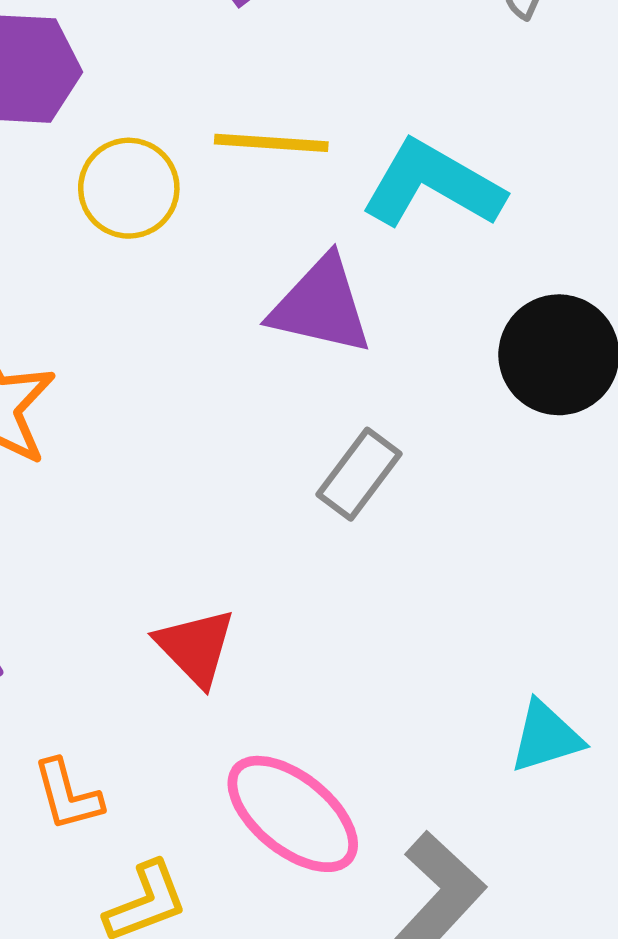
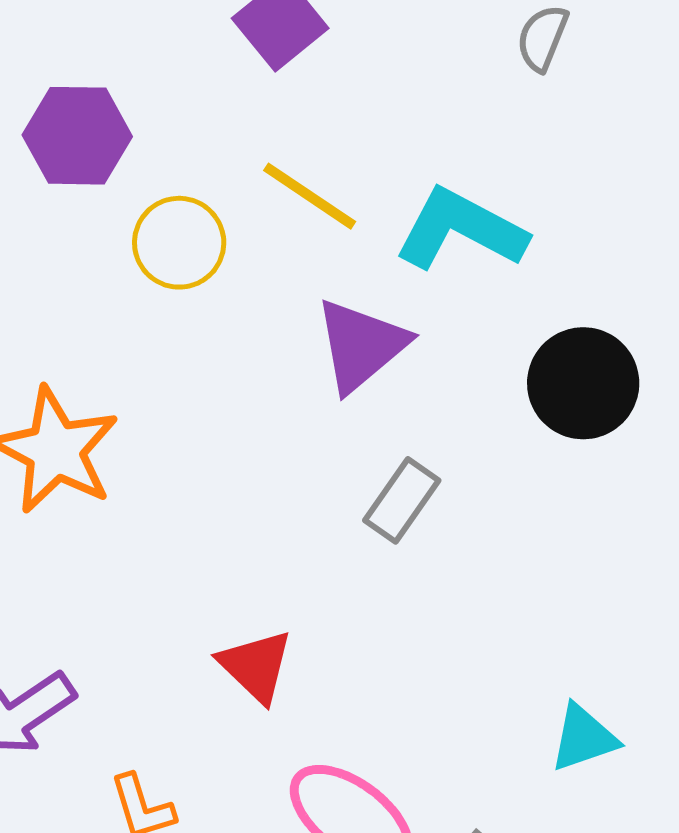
yellow line: (271, 143) -> (310, 196), turned 32
purple triangle: (321, 306) -> (361, 345), turned -51

